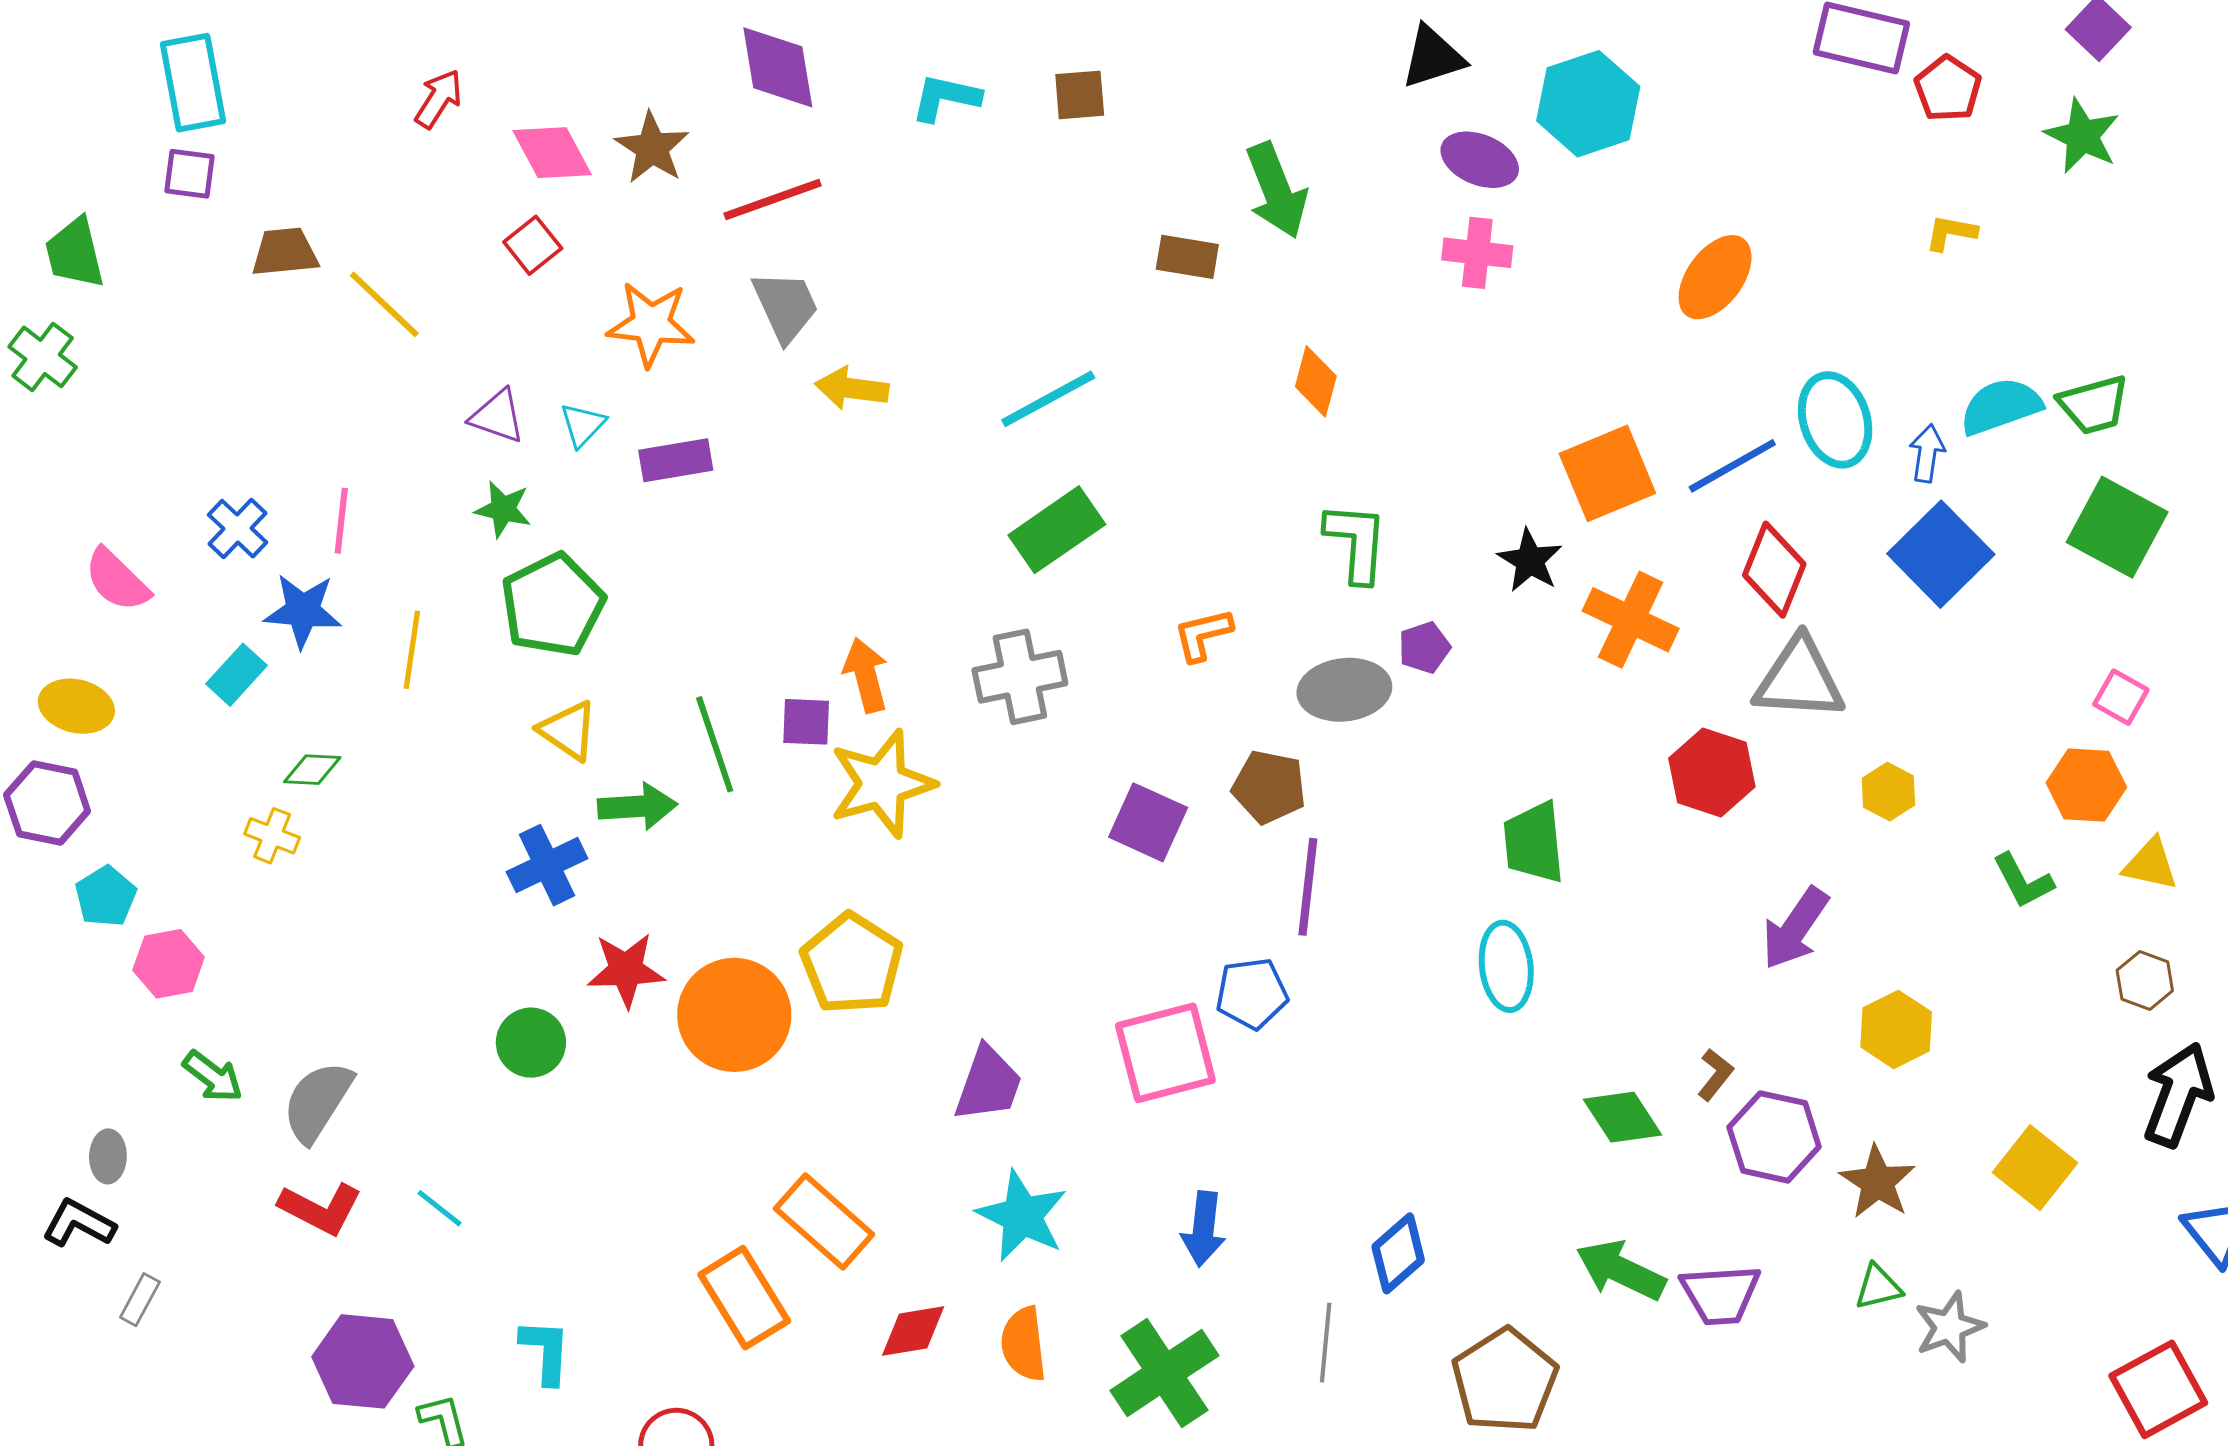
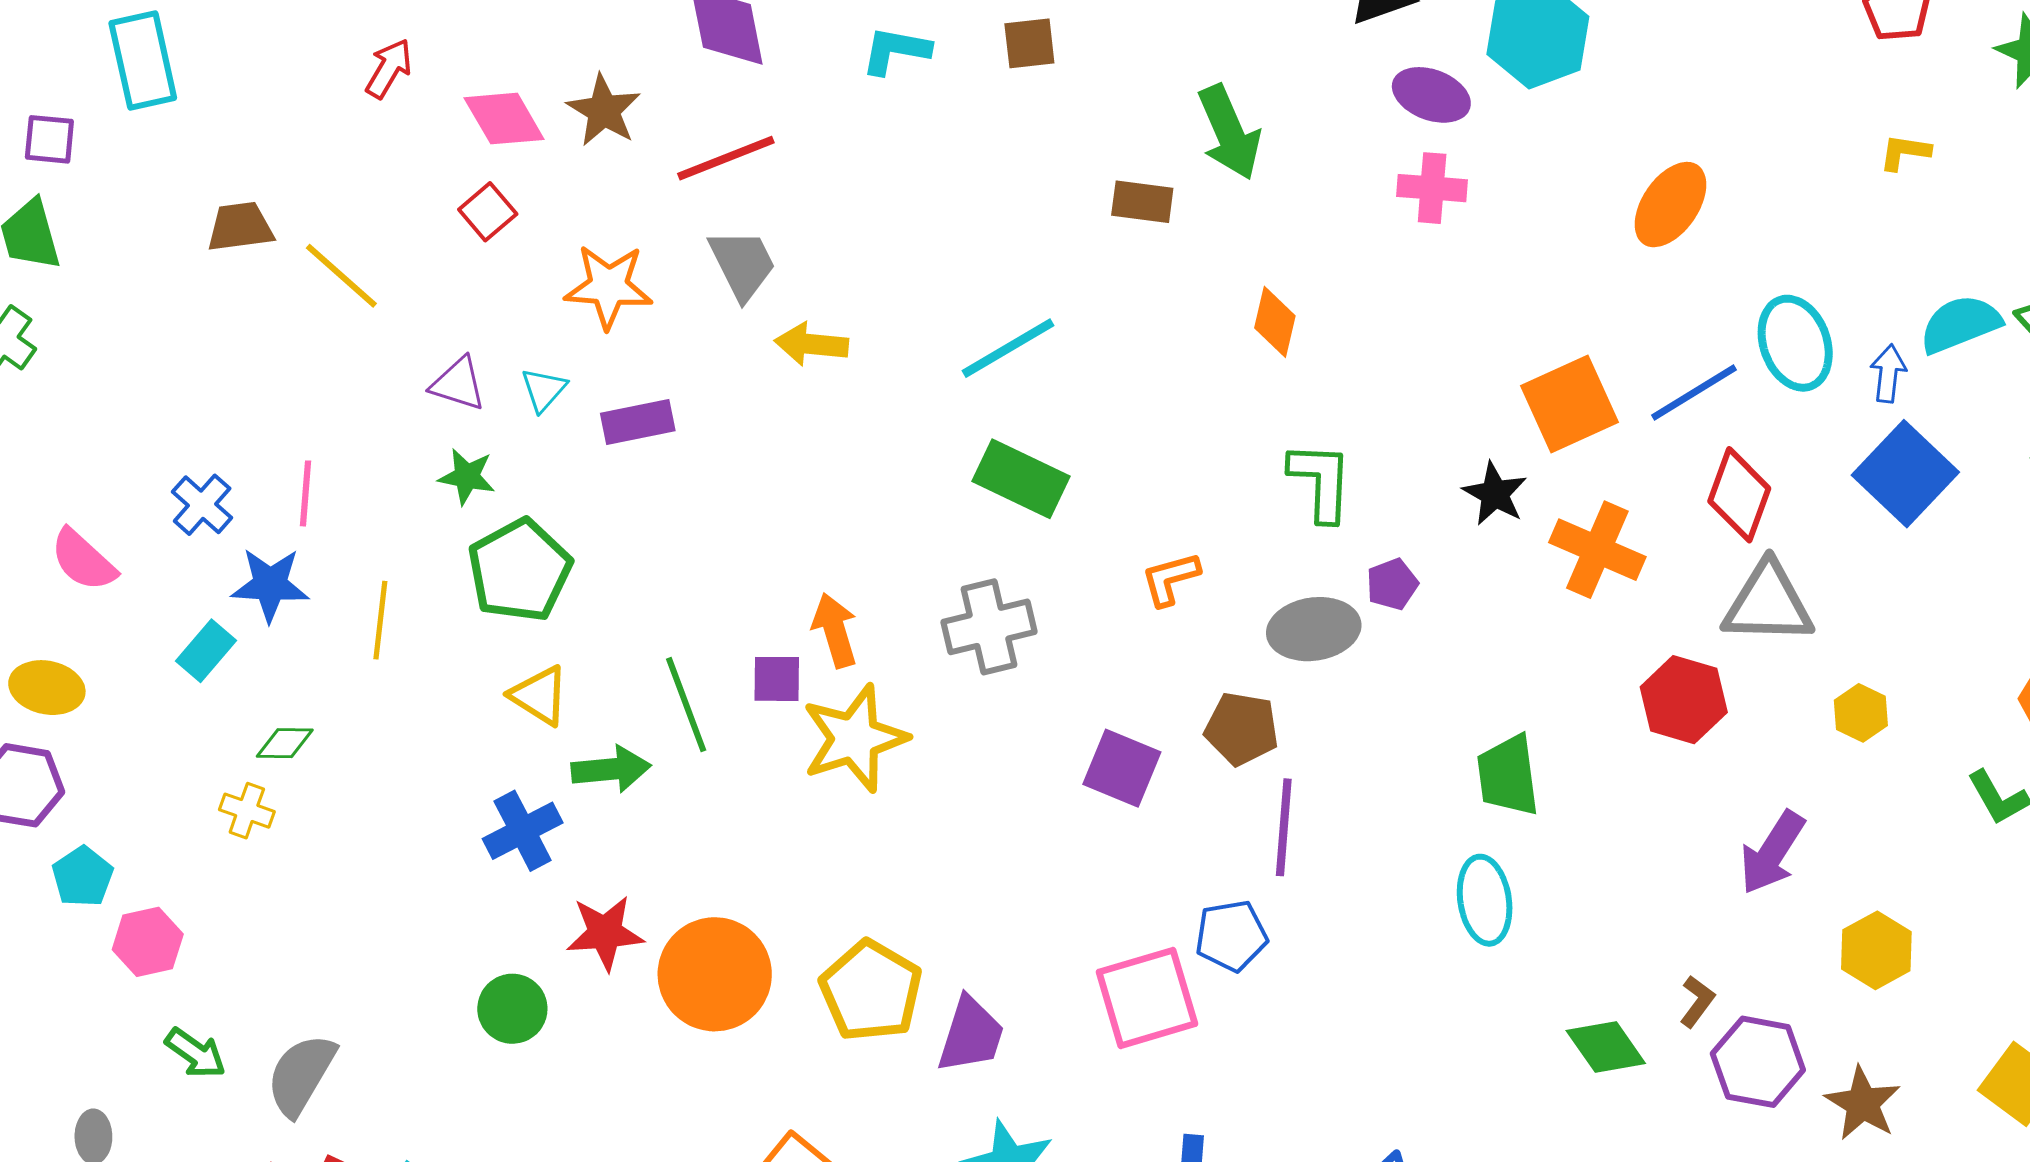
purple square: (190, 174) -> (49, 139), moved
green rectangle: (1057, 530) -> (1021, 479), turned 62
yellow pentagon: (852, 964) -> (871, 991), moved

